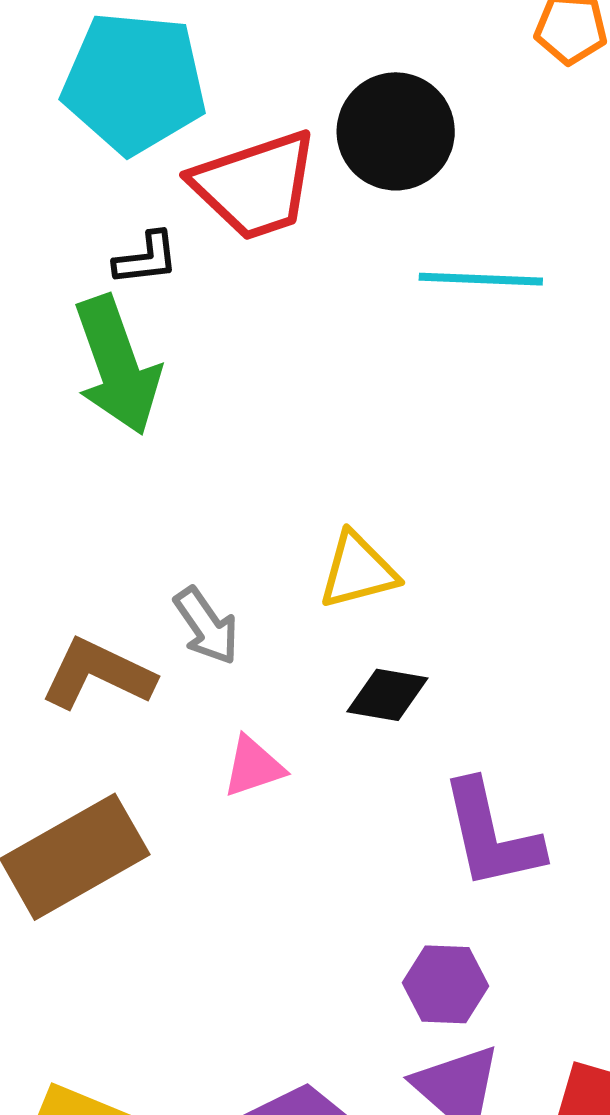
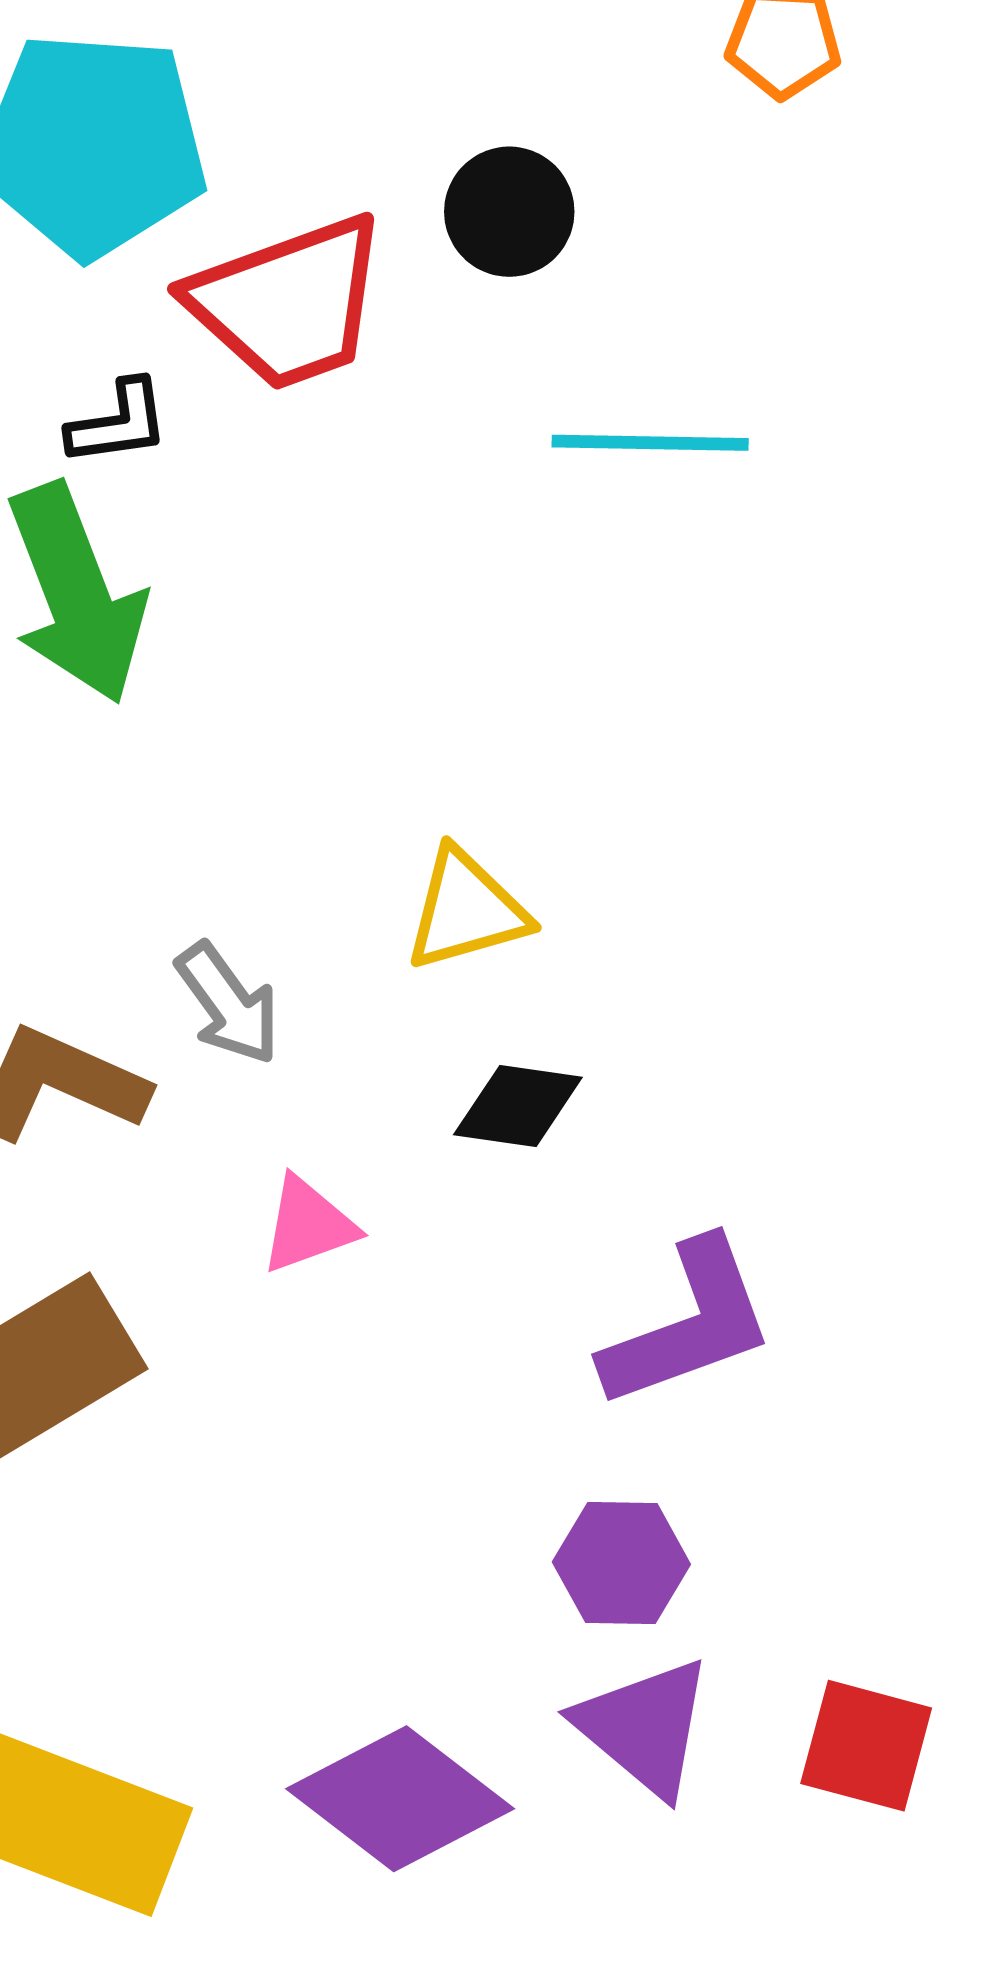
black circle: (396, 131) -> (509, 212), size x0.7
purple L-shape: (491, 835) -> (688, 1324), turned -96

